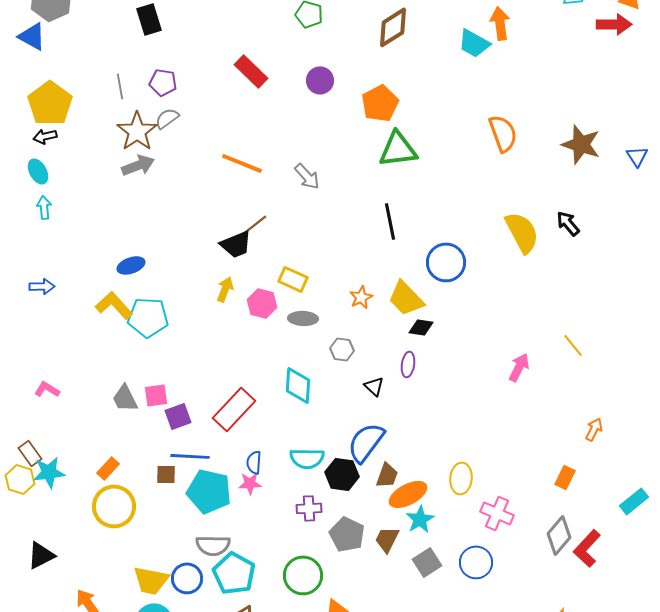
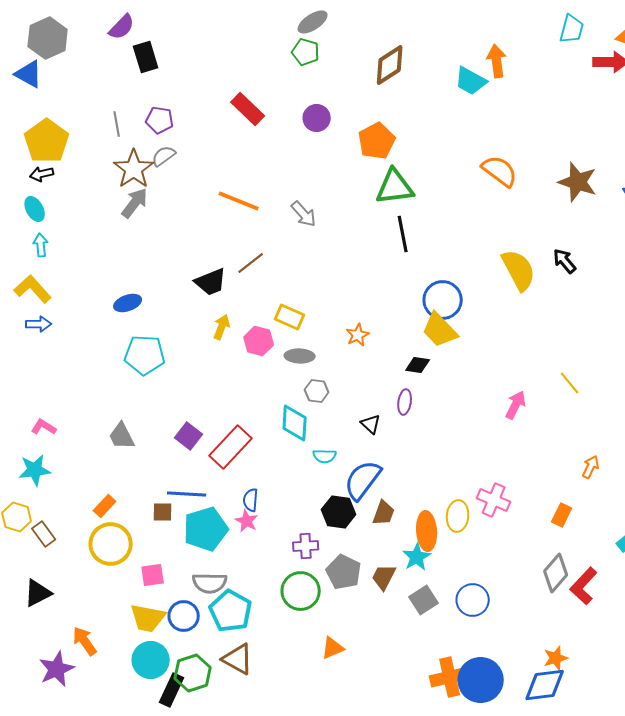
orange semicircle: (503, 133) -> (500, 171), turned -33
gray arrow: (138, 165) -> (135, 203), turned -32
black line: (390, 221) -> (403, 234), moved
black trapezoid: (236, 244) -> (211, 282), moved
yellow trapezoid: (406, 298) -> (440, 330), moved
yellow L-shape: (114, 305) -> (33, 289), moved
gray hexagon: (342, 349) -> (317, 391), moved
pink square: (156, 395) -> (153, 575), moved
purple square: (178, 416) -> (189, 436), moved, turned -32
brown rectangle: (30, 453) -> (44, 534), moved
cyan semicircle: (307, 458) -> (325, 456), moved, size x0.7
cyan star: (49, 472) -> (35, 470), moved
pink star: (250, 483) -> (247, 521), turned 30
cyan pentagon: (209, 491) -> (206, 529), turned -30
orange ellipse: (408, 494) -> (427, 531), moved, turned -66
pink cross: (497, 513) -> (494, 500), moved
green circle: (303, 575) -> (301, 591), moved

